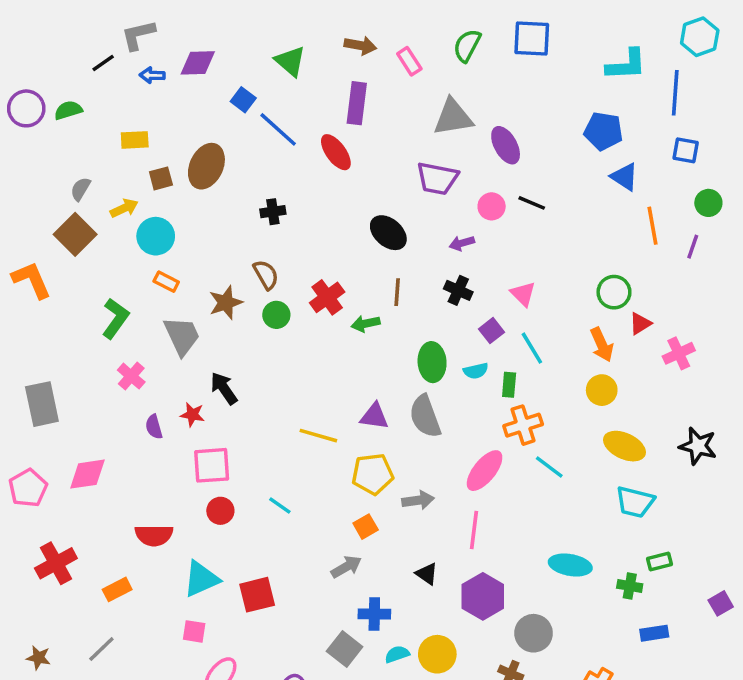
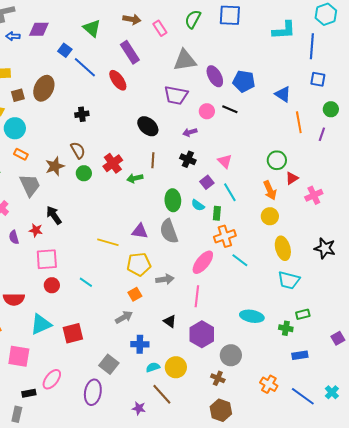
purple rectangle: (357, 103) -> (130, 52), turned -40
blue pentagon: (603, 131) -> (244, 81), moved
cyan semicircle: (476, 371) -> (198, 205), turned 48
yellow ellipse: (624, 446) -> (283, 248), turned 50
pink square: (194, 631) -> (19, 356), moved, size x1.6
gray square: (345, 649) -> (109, 364), moved

